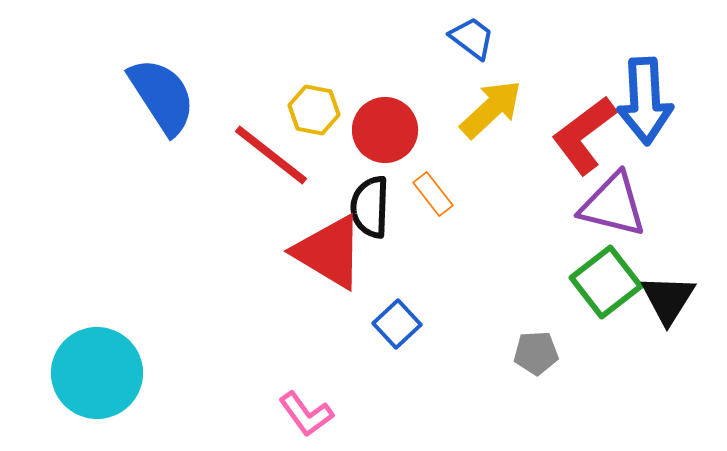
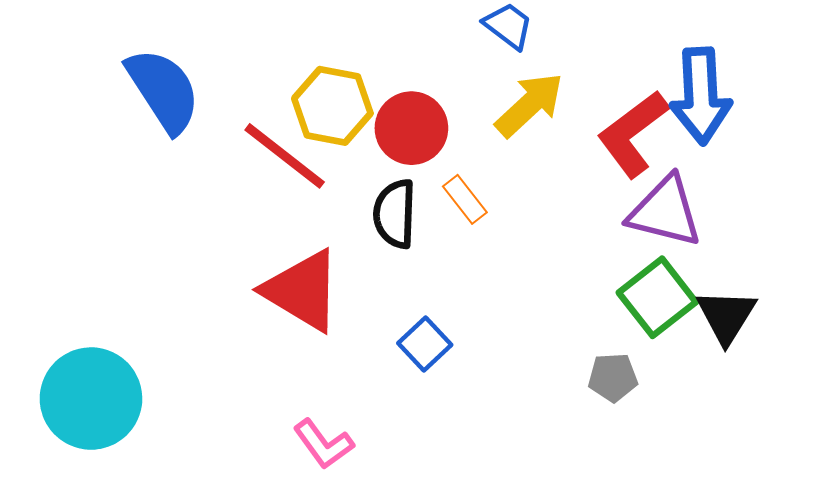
yellow hexagon: (314, 110) -> (332, 106), size x1.4
red triangle: (329, 252) -> (302, 291), moved
gray pentagon: (536, 353) -> (613, 377), moved

